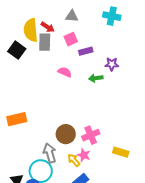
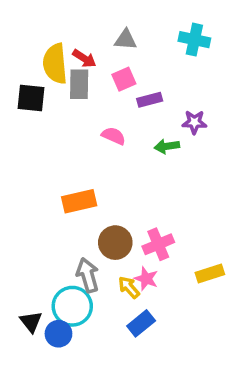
black square: (17, 50) -> (31, 98), turned -30
orange rectangle: (17, 119) -> (79, 201), moved
yellow rectangle: (121, 152) -> (210, 274), turned -35

